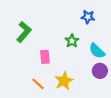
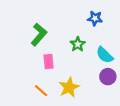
green L-shape: (24, 32) -> (39, 35), moved

